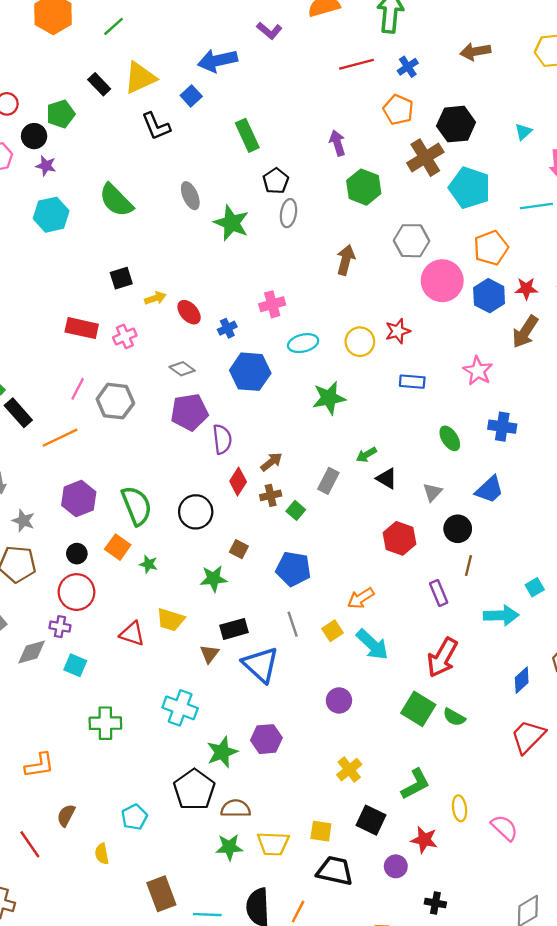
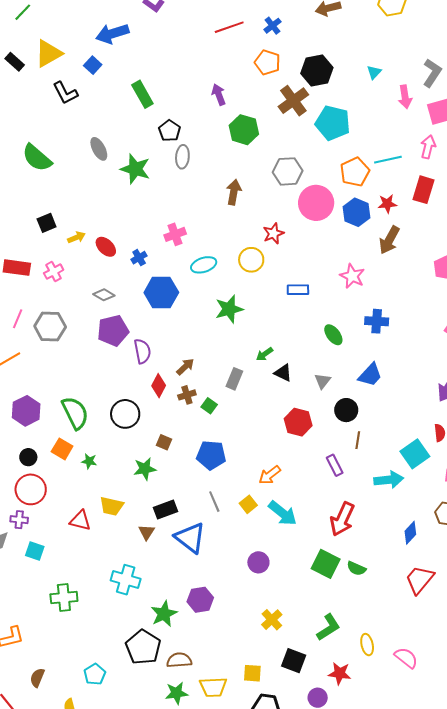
cyan line: (536, 206) -> (388, 160), moved
red star: (398, 331) -> (273, 233), moved
cyan square: (535, 587) -> (415, 454), size x1.8

